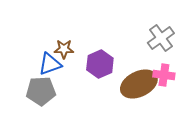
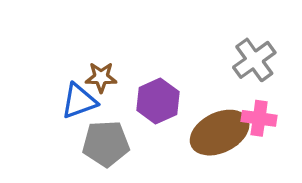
gray pentagon: (41, 91) -> (106, 144), moved

